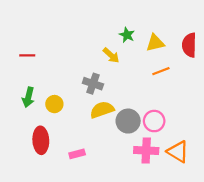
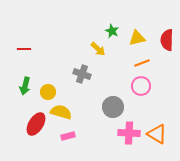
yellow semicircle: (102, 110) -> (61, 112), moved, turned 35
pink circle: (154, 121) -> (141, 86), moved
red ellipse: (41, 140) -> (36, 124), turned 35

